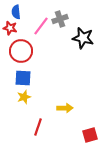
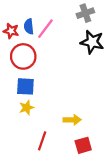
blue semicircle: (16, 12) -> (29, 26), moved
gray cross: (60, 19) -> (85, 13), moved
red square: (90, 135) -> (83, 145), moved

